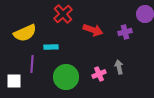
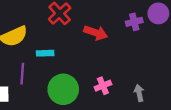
purple cross: (125, 32) -> (134, 22), moved
gray arrow: (119, 67) -> (139, 93), moved

